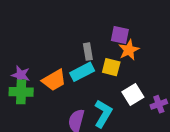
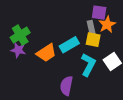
gray rectangle: (88, 52) -> (91, 28), moved
green cross: (21, 92) -> (20, 35), moved, turned -30
cyan L-shape: (103, 114) -> (88, 65), moved

